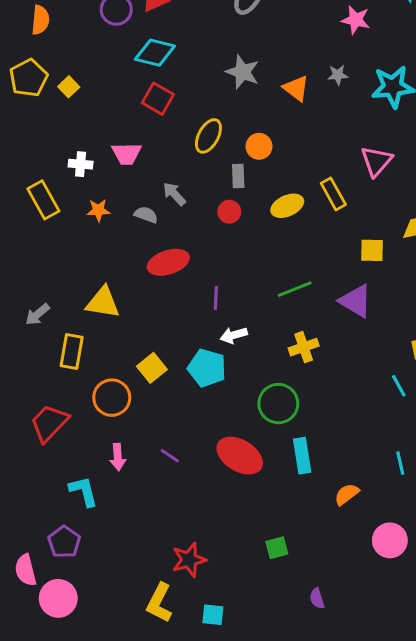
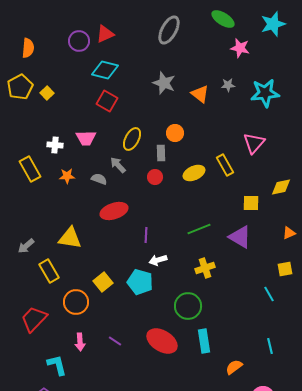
yellow ellipse: (208, 136) -> (132, 139), moved
yellow rectangle: (72, 352) -> (49, 271), turned -40

